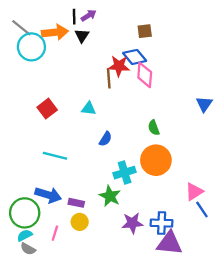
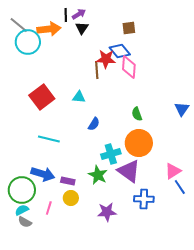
black triangle: (82, 36) -> (82, 28), moved
blue triangle: (204, 104) -> (182, 109), moved
red square: (47, 109) -> (42, 97), size x1.4
purple star: (132, 223) -> (107, 212), moved
purple triangle: (169, 243) -> (129, 171), moved, turned 30

